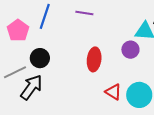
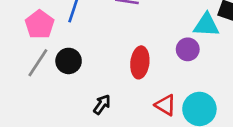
gray line: (15, 72) -> (38, 63), moved, turned -30
black arrow: (31, 87) -> (102, 104), moved, size x0.6

